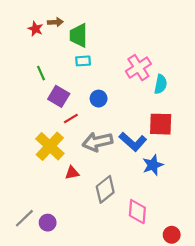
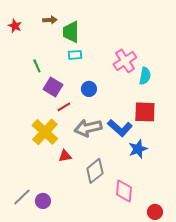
red star: (35, 29) -> (15, 26), moved

